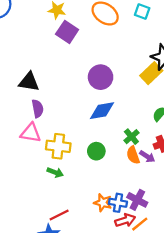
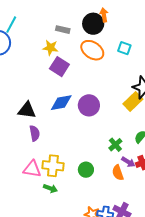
blue diamond: (102, 111) -> (61, 103), moved
pink triangle: (31, 133) -> (32, 169), moved
green cross: (131, 137) -> (115, 145), moved
purple arrow: (147, 156) -> (128, 162), moved

